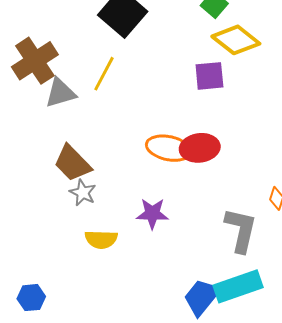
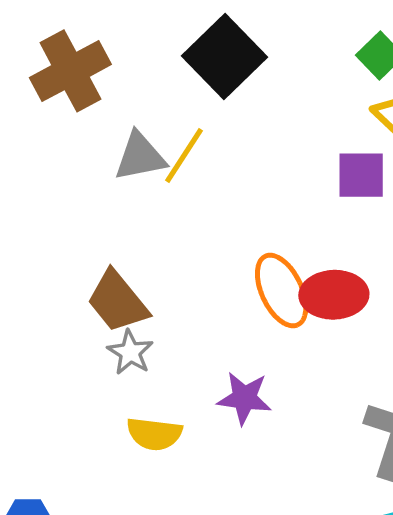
brown cross: (35, 61) -> (70, 71), moved
gray triangle: (60, 93) -> (140, 157), moved
orange ellipse: (169, 148) -> (282, 291), turned 48

